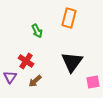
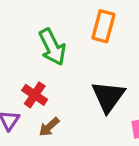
green arrow: (37, 31) -> (52, 47), size x1.6

